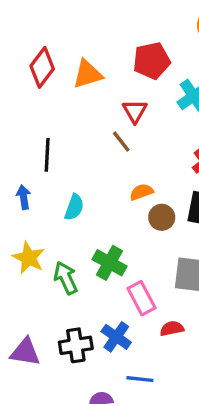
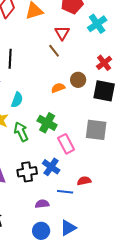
orange semicircle: (142, 192) -> (58, 88), moved
cyan semicircle: (74, 207) -> (17, 100), moved
brown circle: (162, 217) -> (78, 80), moved
red semicircle: (172, 328) -> (84, 181), moved

